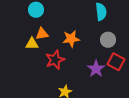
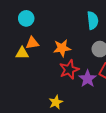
red star: (55, 60) -> (69, 70), moved

